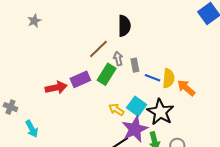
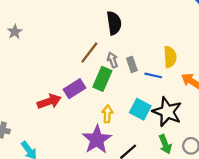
yellow semicircle: (168, 78) -> (170, 57), moved
yellow arrow: (116, 110) -> (107, 114), moved, turned 70
purple star: (135, 129) -> (97, 140), moved

